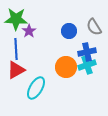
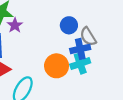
gray semicircle: (94, 27) -> (88, 37), moved
blue circle: (69, 31) -> (69, 25), moved

